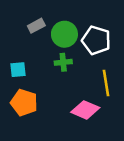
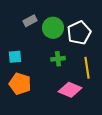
white pentagon: (96, 40) -> (79, 33), turned 30
green cross: (63, 62) -> (58, 59), moved

